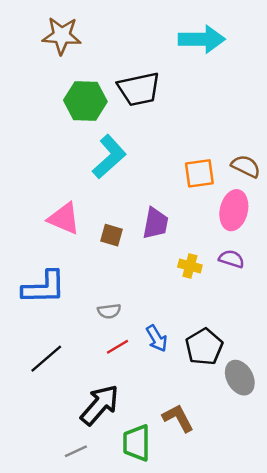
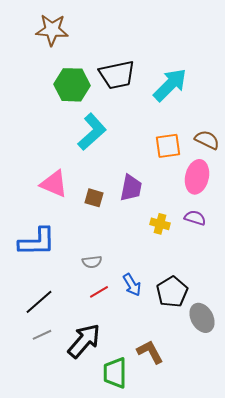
cyan arrow: (202, 39) -> (170, 85), moved, turned -45
gray line: (76, 451) -> (42, 335), moved

